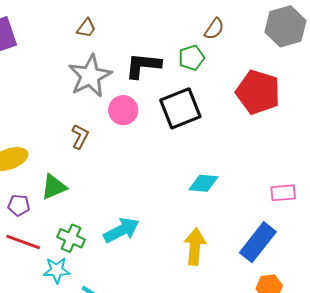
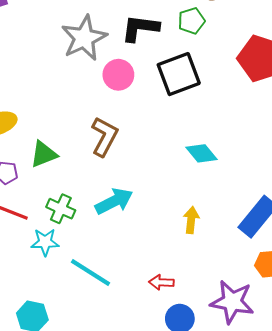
brown L-shape: (80, 136) -> (104, 137), moved, size x1.5
cyan diamond: (203, 183) -> (201, 153), turned 44
yellow arrow: (195, 247) -> (191, 220), size x0.7

